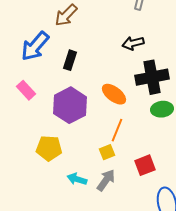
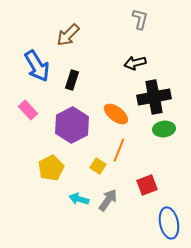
blue arrow: (35, 46) -> (37, 66), turned -72
yellow pentagon: (49, 148) -> (51, 168), turned -30
yellow square: (107, 152) -> (98, 166), moved, turned -35

